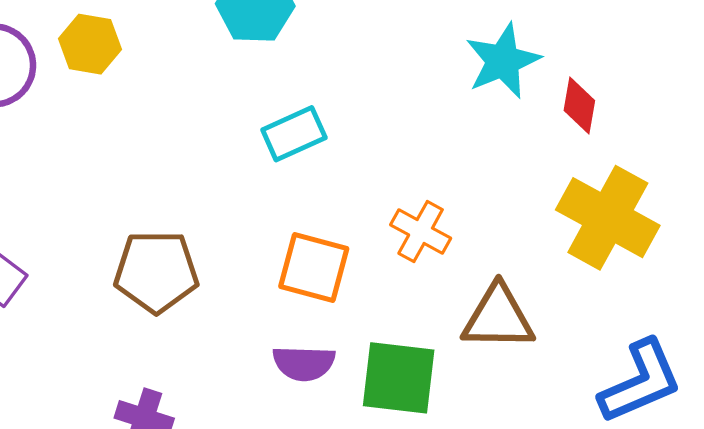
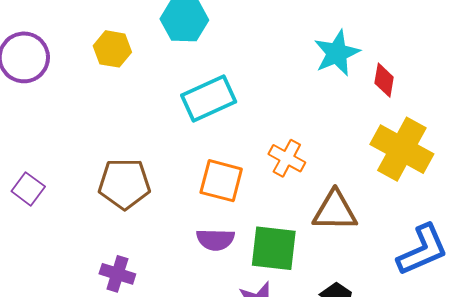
yellow hexagon: (90, 44) -> (112, 49), moved
cyan rectangle: (294, 134) -> (209, 99), size x1.4

